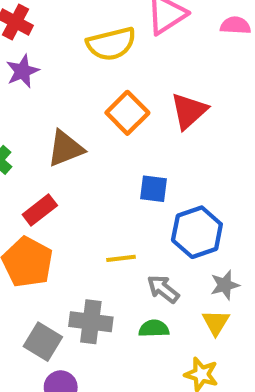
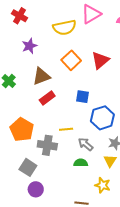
purple star: (22, 71) -> (29, 46), moved
red rectangle: (40, 210) -> (47, 98), moved
gray cross: (91, 322) -> (47, 145), moved

